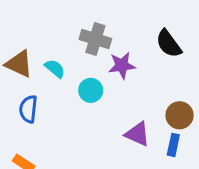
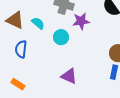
purple triangle: (137, 134) -> (69, 76), moved

